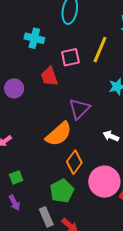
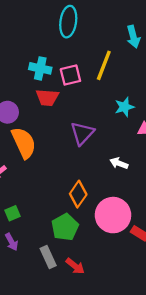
cyan cross: (34, 38) -> (40, 68), moved
red trapezoid: (49, 76) -> (47, 97), turned -65
orange semicircle: (59, 134) -> (24, 143), moved, turned -72

